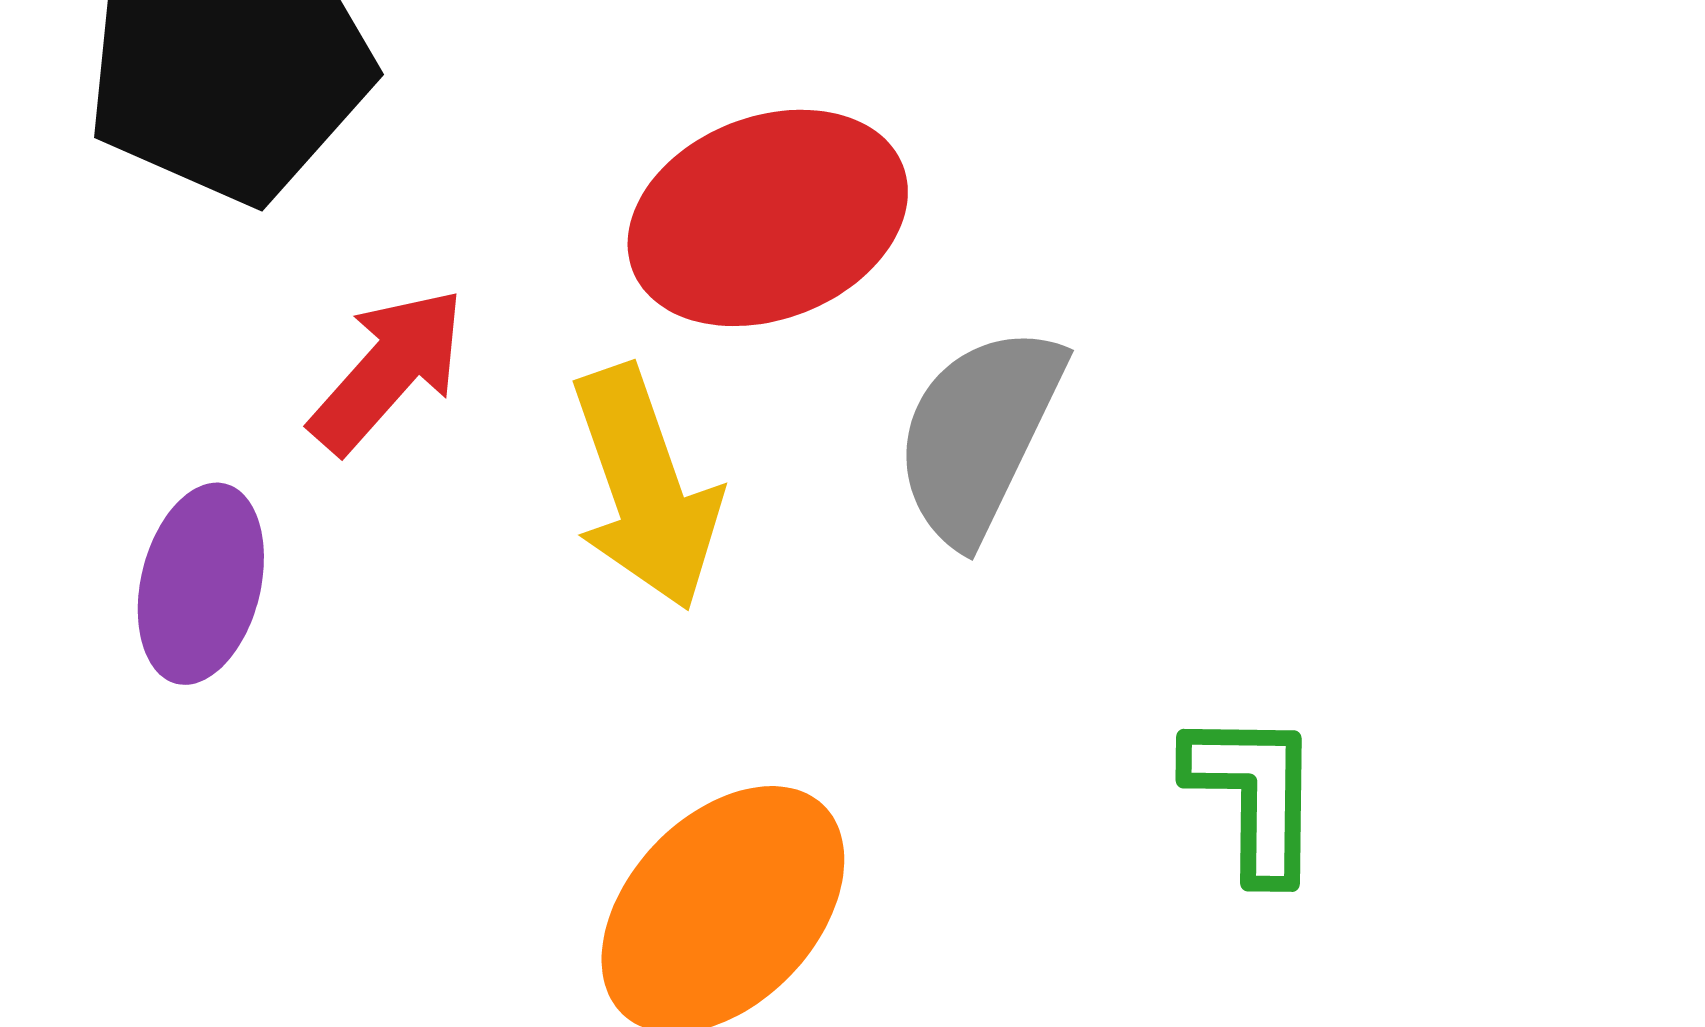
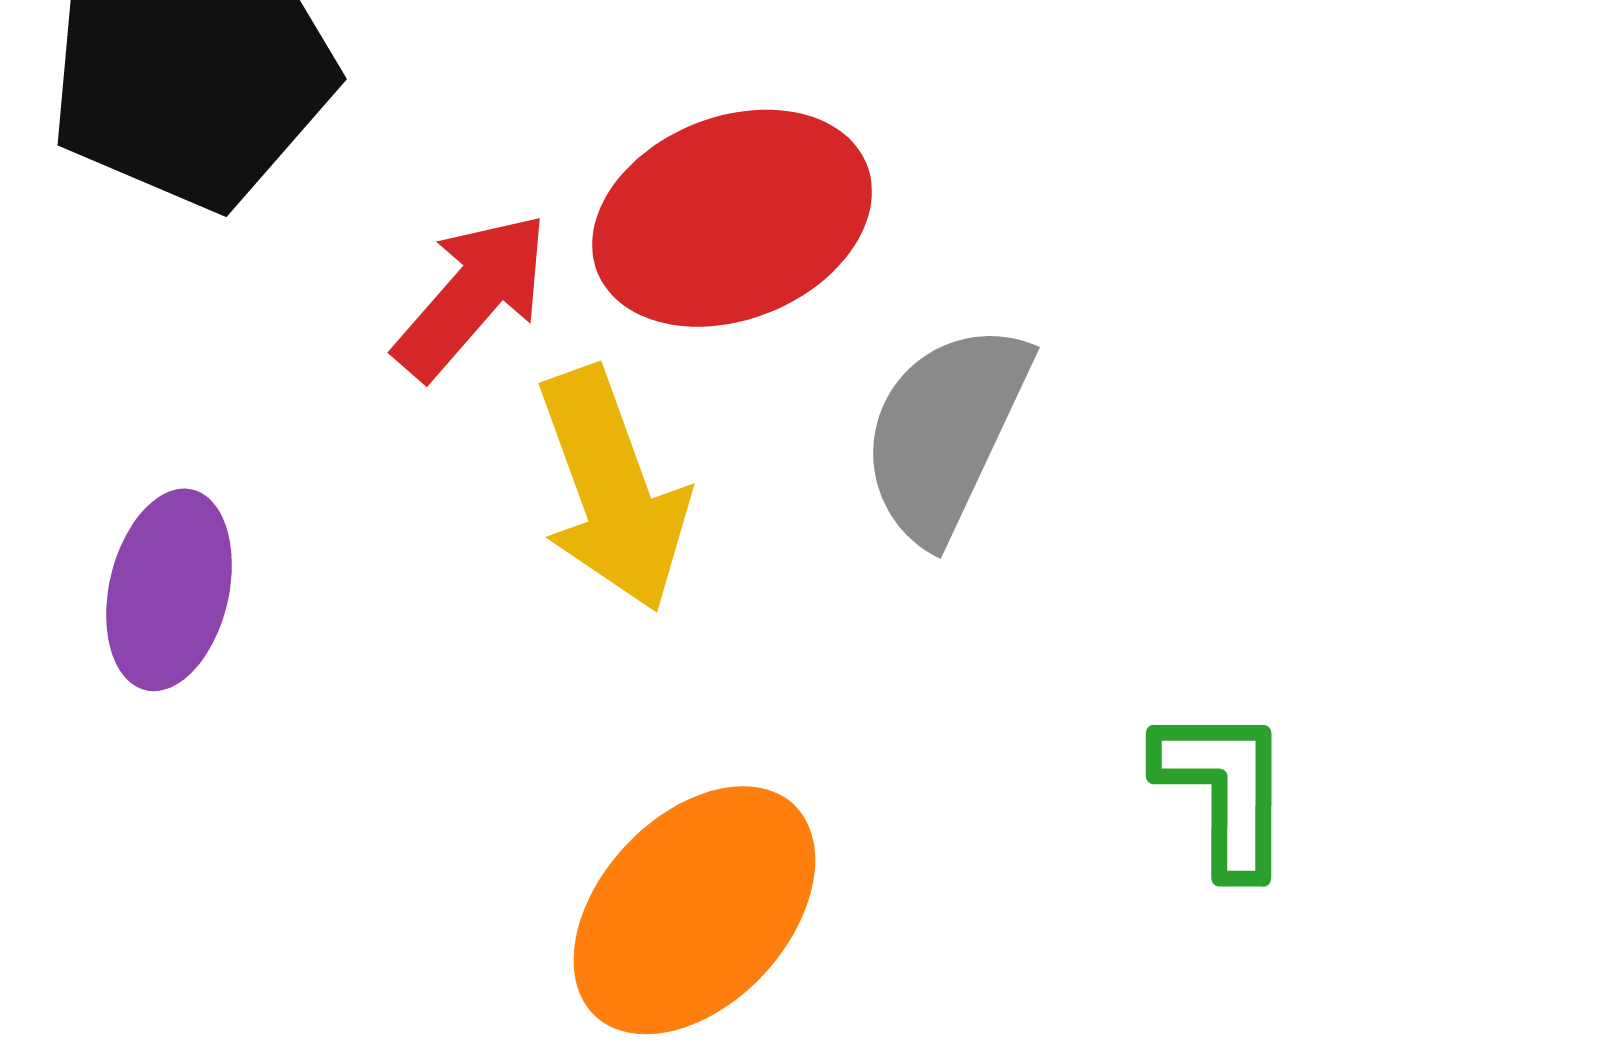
red arrow: (388, 370) -> (472, 296), moved

